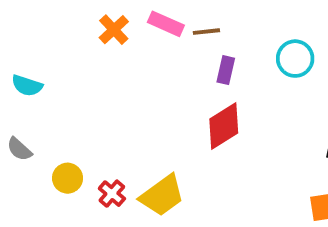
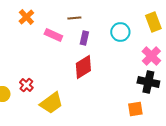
pink rectangle: (166, 24) -> (53, 35), moved
red cross: (112, 194) -> (26, 85), moved

